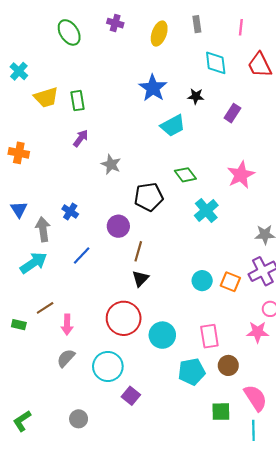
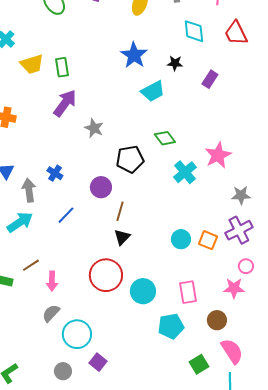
purple arrow: (81, 138) -> (65, 103), size x1.6
pink star: (241, 175) -> (218, 155), moved
brown circle: (228, 365) -> (217, 320), moved
cyan circle: (108, 366) -> (77, 334), moved
purple square: (131, 396) -> (98, 362), moved
green square: (221, 412) -> (199, 364), turned -30

